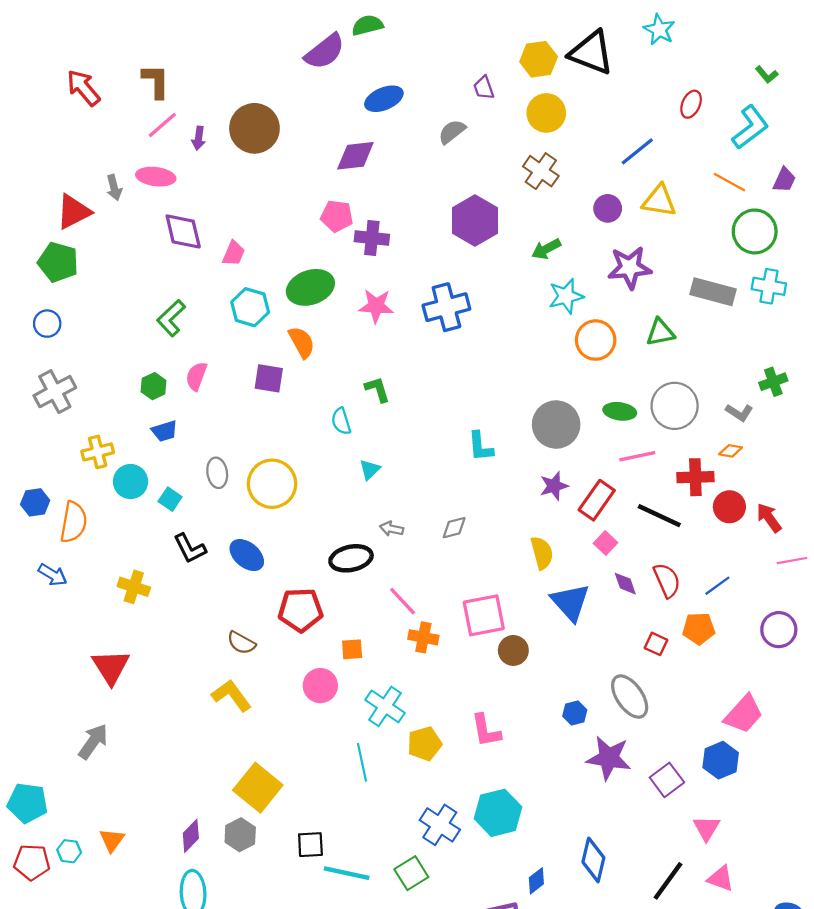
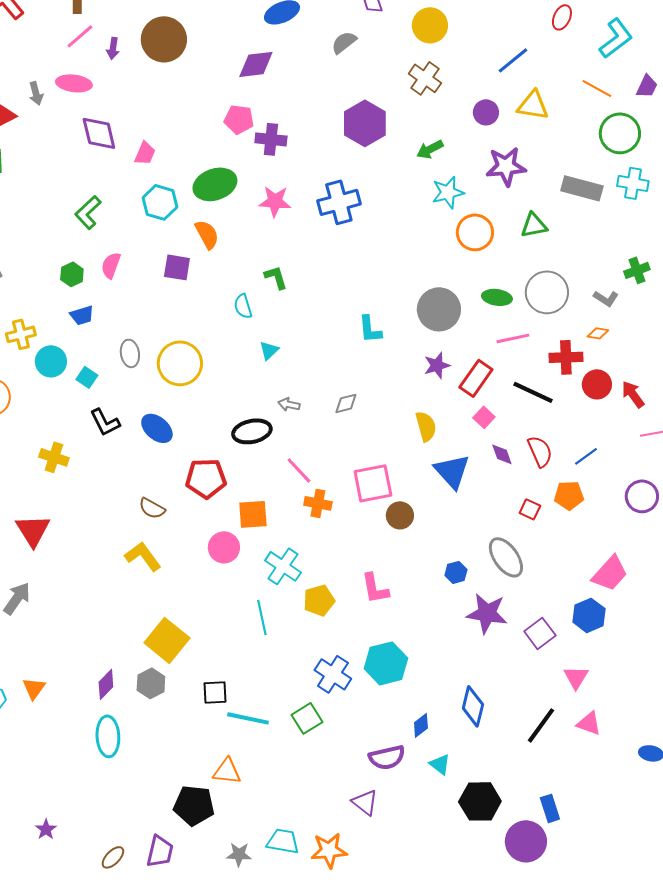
orange square: (352, 649) -> (253, 514), size x1.5

